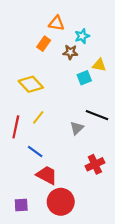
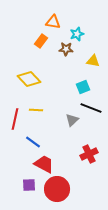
cyan square: (84, 78) -> (83, 87), moved
yellow line: (38, 117) -> (36, 110), turned 56
purple square: (21, 205) -> (29, 185), moved

